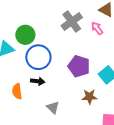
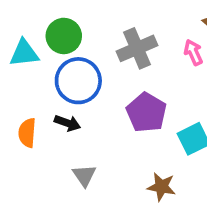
gray cross: (72, 22) -> (137, 48), moved
brown star: (89, 97) -> (161, 187), moved

